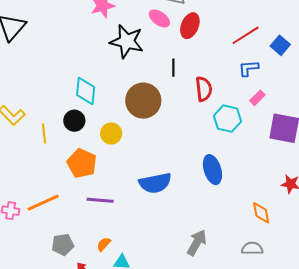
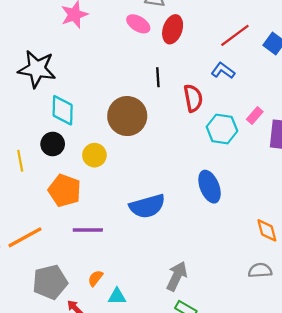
black star: (127, 41) -> (37, 69), moved
blue L-shape: (249, 68) -> (223, 71), moved, turned 45
pink rectangle: (257, 98) -> (255, 116), moved
gray arrow: (197, 243) -> (177, 276), moved
gray pentagon: (63, 245) -> (50, 282), size x1.4

